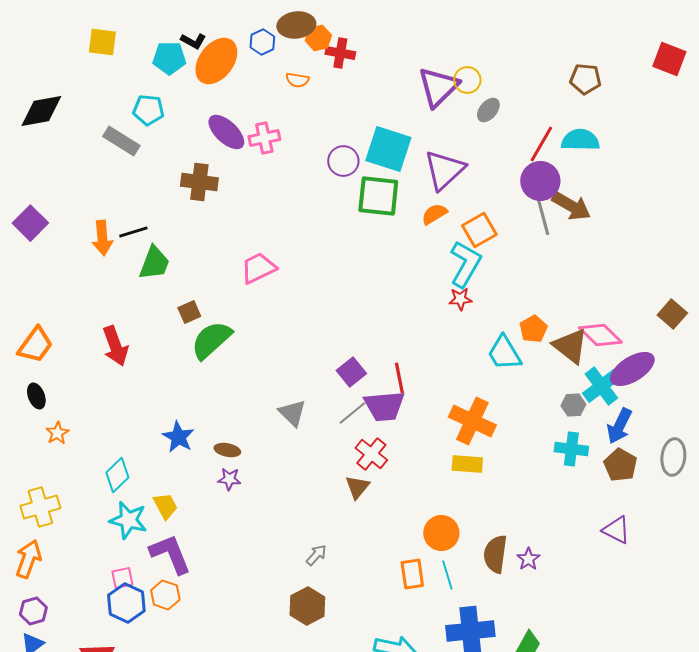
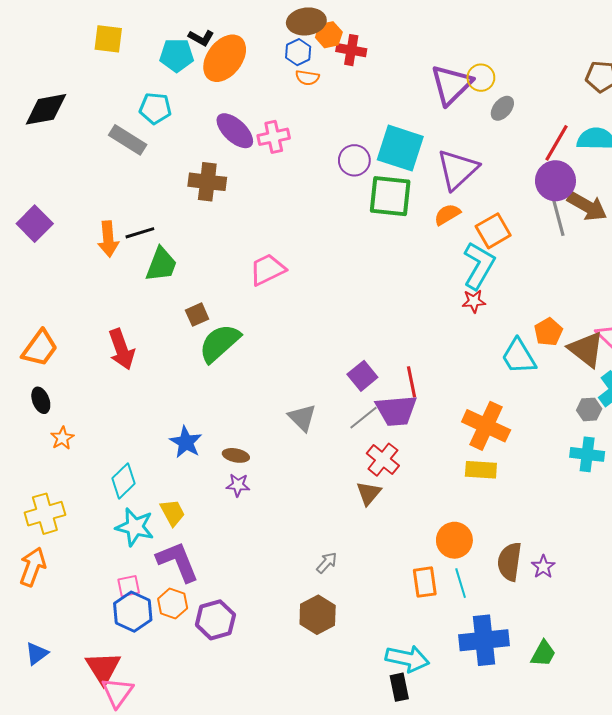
blue hexagon: (262, 42) -> (298, 52), moved
purple hexagon: (33, 611) -> (215, 620), moved, size x1.4

